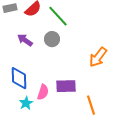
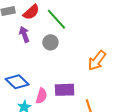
purple arrow: (25, 40) -> (24, 34), moved, turned 35
blue diamond: (19, 78) -> (17, 82), turned -45

